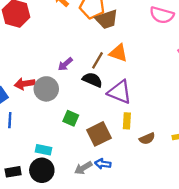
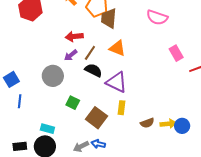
brown trapezoid: (107, 19) -> (109, 18), turned 110
brown line: (98, 60) -> (90, 53), moved
red arrow: (25, 84) -> (74, 37), moved
brown square: (99, 134) -> (96, 118), turned -30
brown semicircle: (147, 139) -> (147, 123), moved

